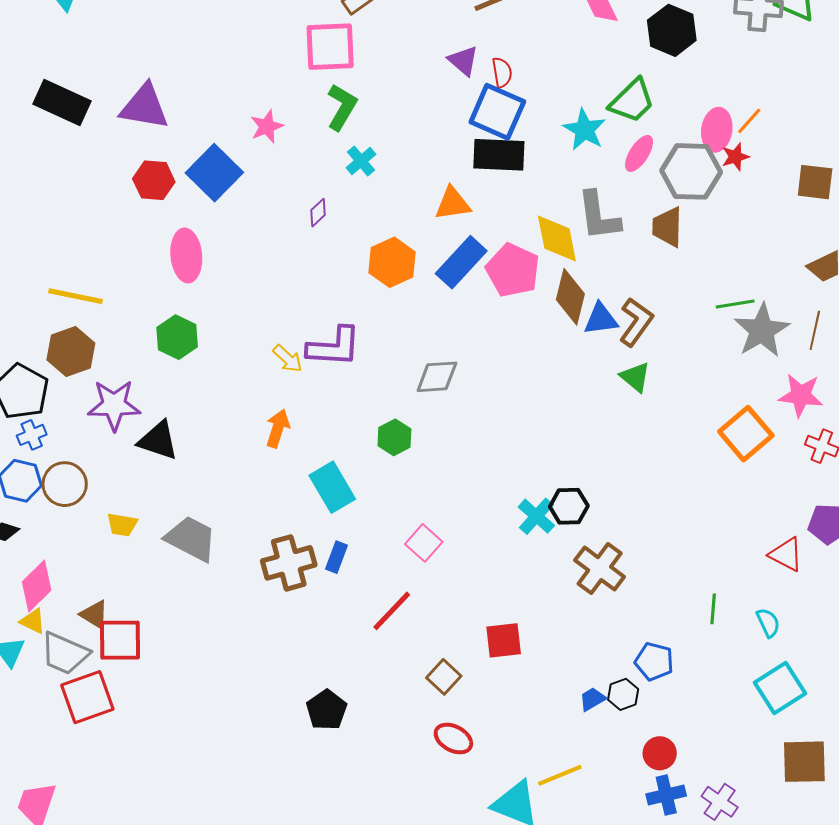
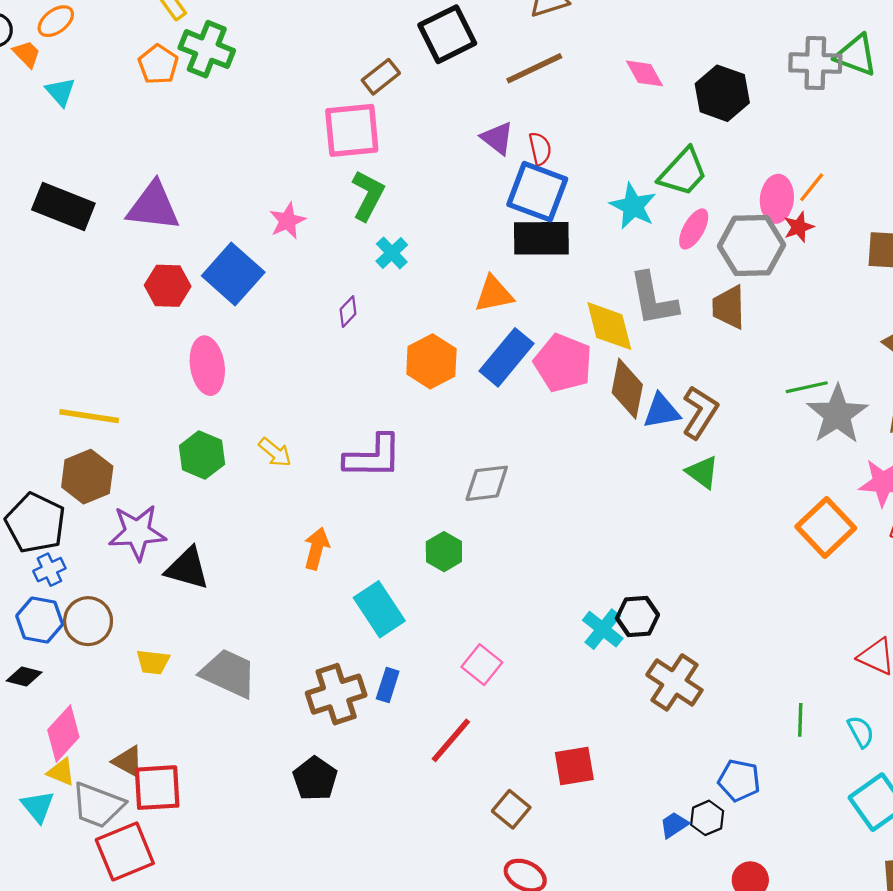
yellow arrow: (288, 359) -> (275, 452), moved
black pentagon: (326, 710) -> (315, 779), moved

